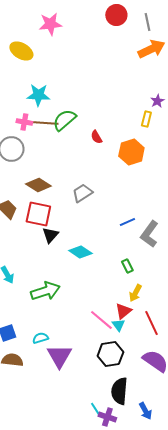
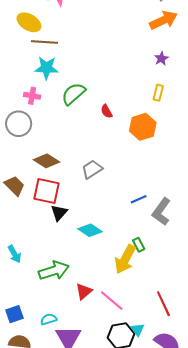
purple star: (157, 101) -> (161, 59), moved
brown line: (45, 123) -> (44, 42), moved
yellow arrow: (135, 293) -> (125, 259), moved, size x1.6
red triangle: (123, 311) -> (84, 291), moved
cyan triangle: (118, 325) -> (138, 330), moved

